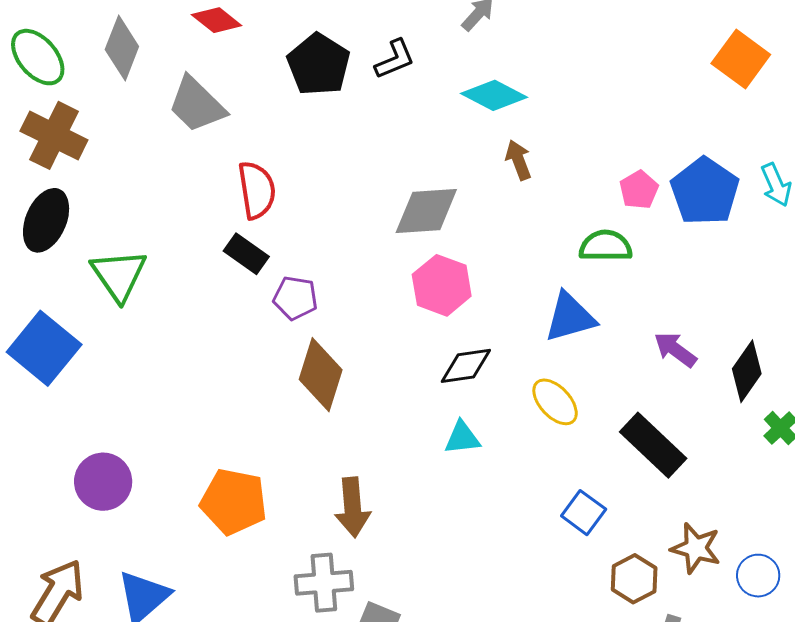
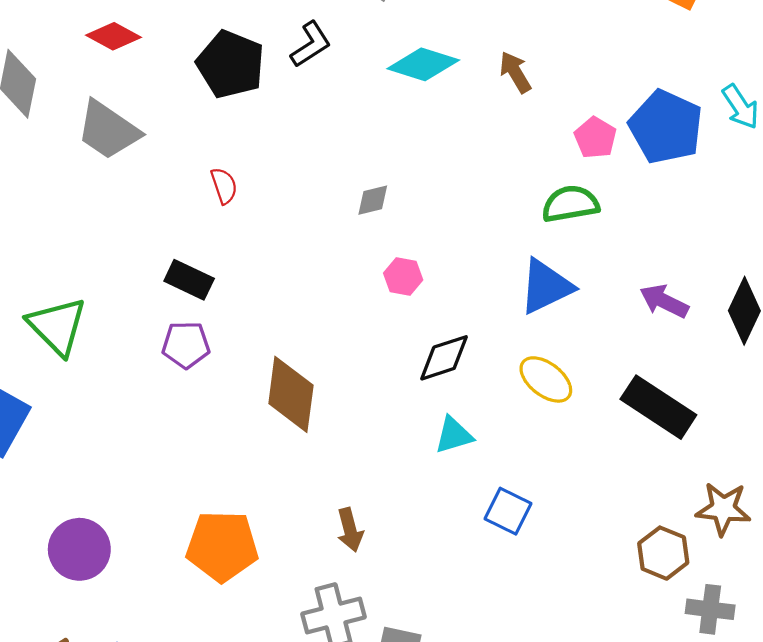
brown arrow: (519, 160) -> (515, 72), moved
red semicircle: (257, 190) -> (224, 186), moved, size x0.6
gray diamond: (426, 211) -> (373, 200), size x0.5
pink hexagon: (442, 285) -> (403, 277), size x0.6
purple pentagon: (295, 298) -> (186, 345), moved
brown arrow: (353, 507) -> (350, 530), size x0.7
blue square: (584, 513) -> (508, 511), moved

